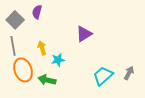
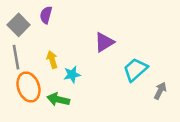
cyan trapezoid: (103, 76) -> (135, 70), moved

